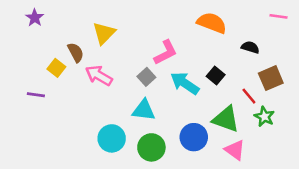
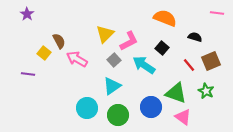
yellow triangle: (104, 33) -> (105, 34), moved
black square: (216, 76) -> (162, 48), moved
red line: (249, 96) -> (189, 65), moved
cyan triangle: (144, 110) -> (112, 86), turned -42

